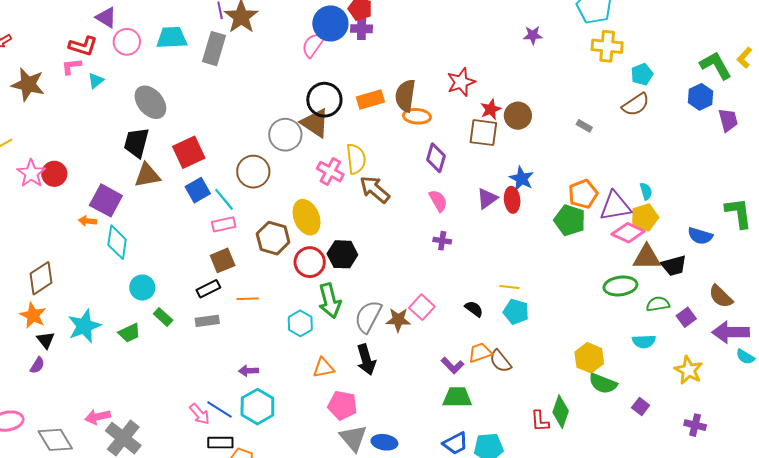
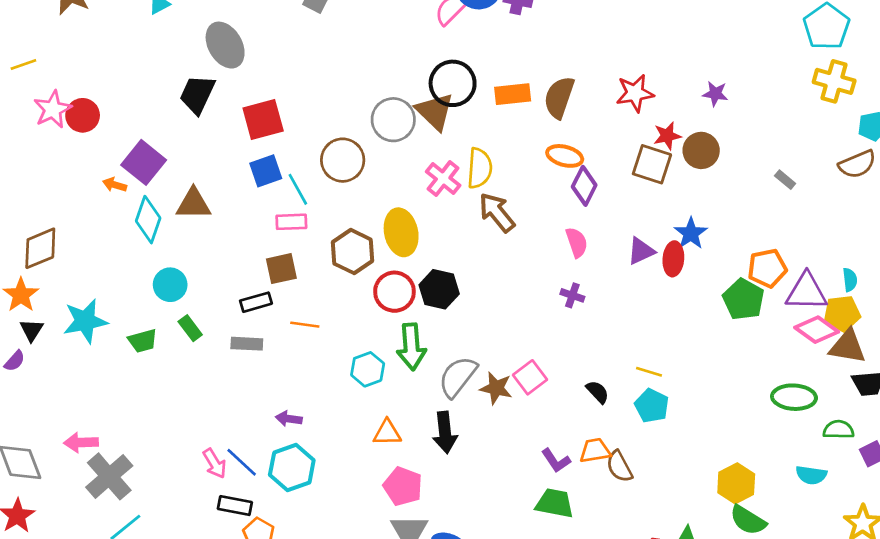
purple star: (533, 35) -> (715, 94), moved
orange ellipse: (417, 116) -> (565, 156), moved
brown triangle: (147, 175) -> (194, 204), moved
brown triangle: (647, 257) -> (848, 347), moved

